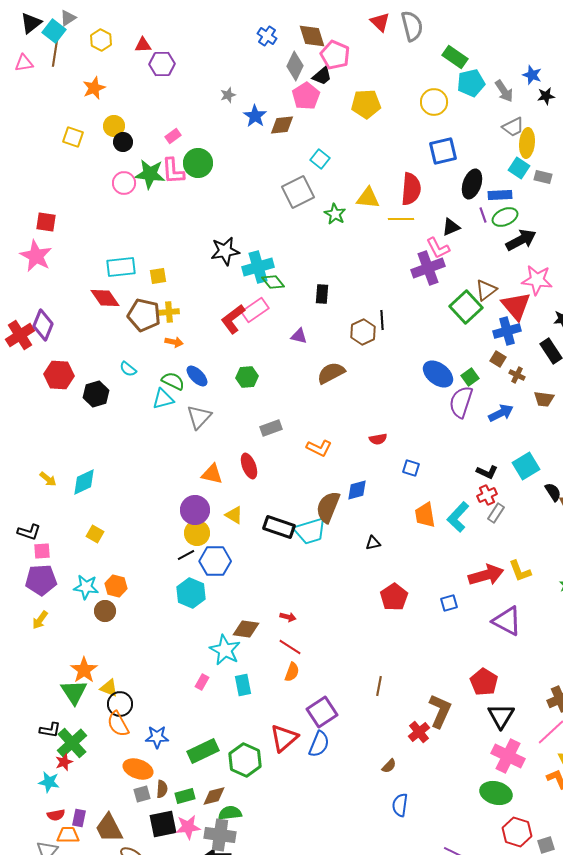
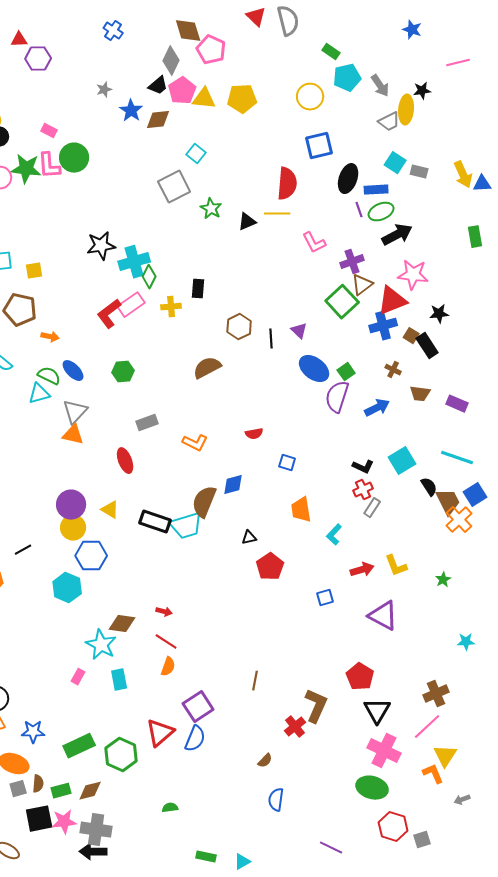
blue cross: (267, 36) -> (113, 31), moved
green rectangle: (455, 57) -> (331, 52), size x0.7
blue star: (532, 75) -> (412, 30), moved
black trapezoid: (322, 76) -> (158, 86), moved
pink rectangle: (173, 136) -> (49, 131), turned 63
yellow ellipse: (527, 143) -> (406, 110), moved
yellow triangle: (368, 198) -> (204, 99), moved
black triangle: (451, 227) -> (247, 222), moved
purple cross: (428, 268) -> (352, 262), moved, size x0.7
green diamond: (273, 282) -> (149, 277), turned 65
red triangle: (516, 306) -> (392, 301), turned 48
yellow cross: (169, 312) -> (171, 307), moved
black line: (382, 320) -> (271, 339), moved
purple triangle: (299, 336) -> (299, 331), moved, turned 30
brown square: (498, 359) -> (411, 336), moved
orange triangle: (212, 474) -> (73, 435), moved
cyan L-shape: (458, 517) -> (334, 535), moved, size x0.7
black line: (186, 555) -> (23, 550), moved
red arrow: (486, 575) -> (362, 570), size x0.7
red pentagon: (394, 597) -> (270, 567), moved
green semicircle: (230, 813) -> (170, 808), moved, size x0.7

